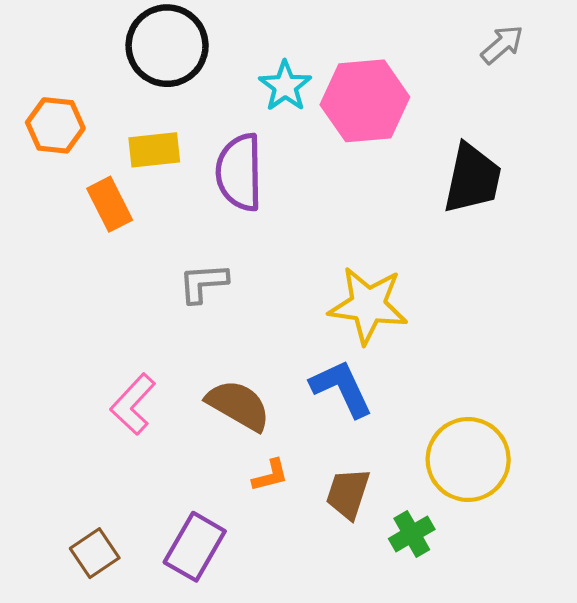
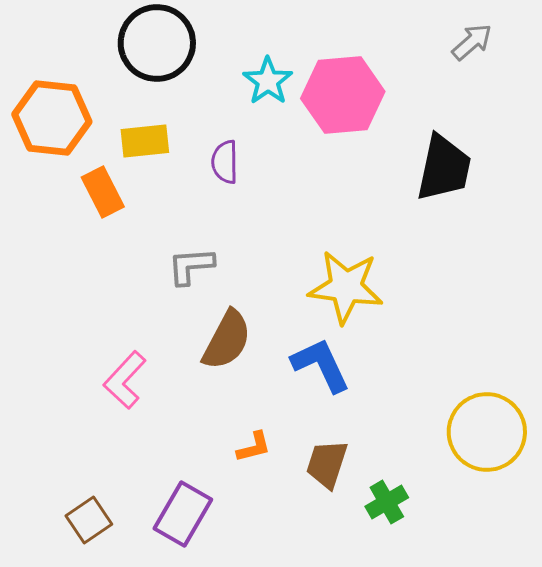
orange hexagon: (55, 125) -> (52, 118), size x1.4
purple semicircle: (239, 172) -> (225, 162), size x0.6
brown semicircle: (238, 405) -> (227, 340), moved, turned 88
yellow circle: (468, 459) -> (487, 432), moved

